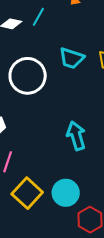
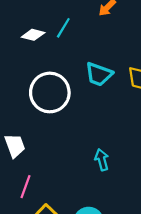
cyan arrow: (76, 136) -> (102, 160), size x0.7

